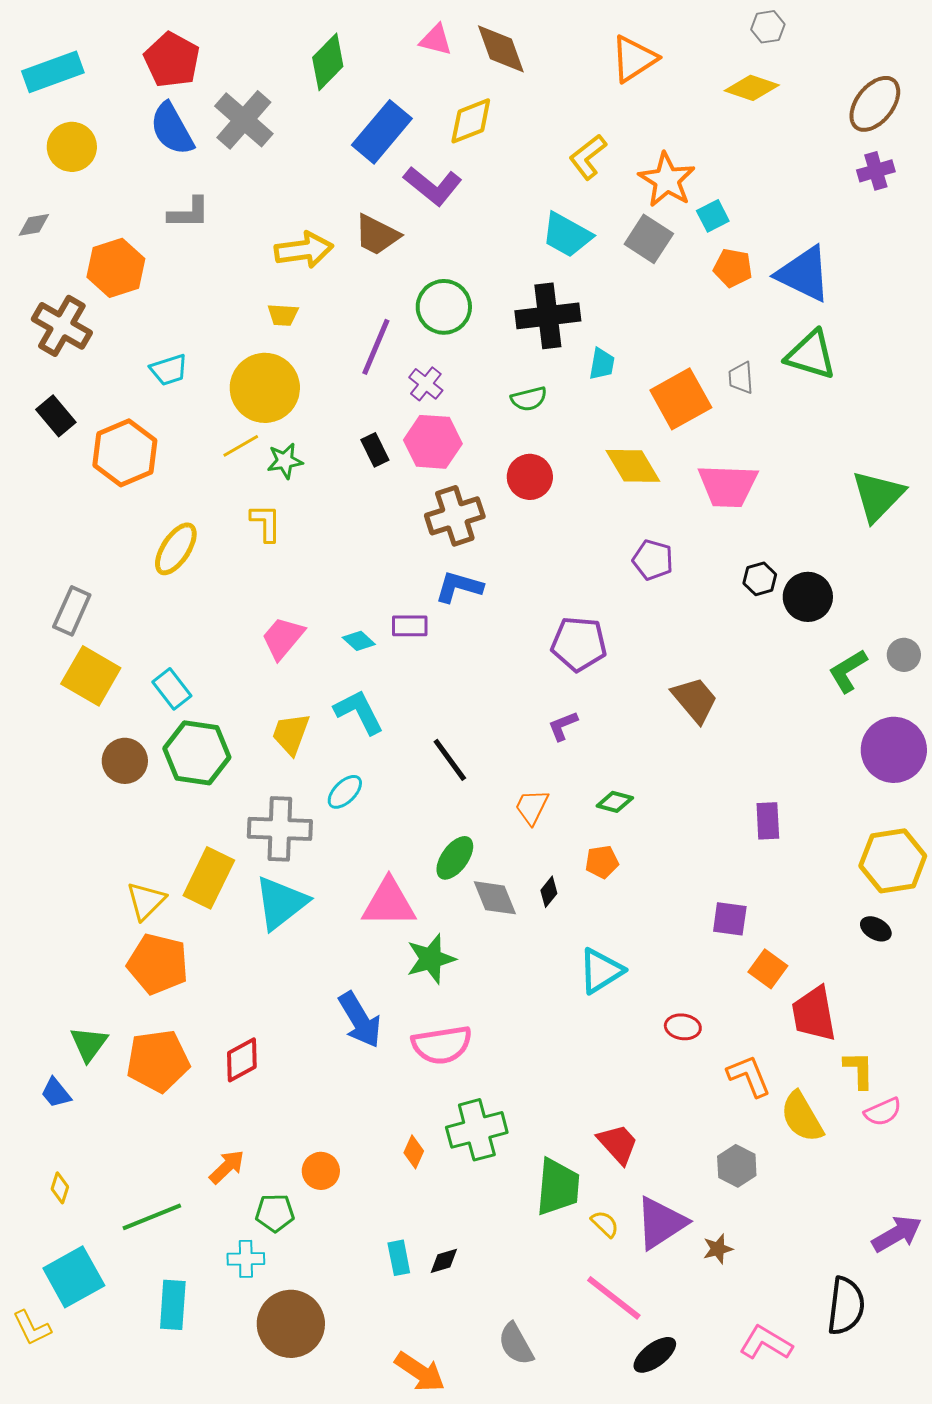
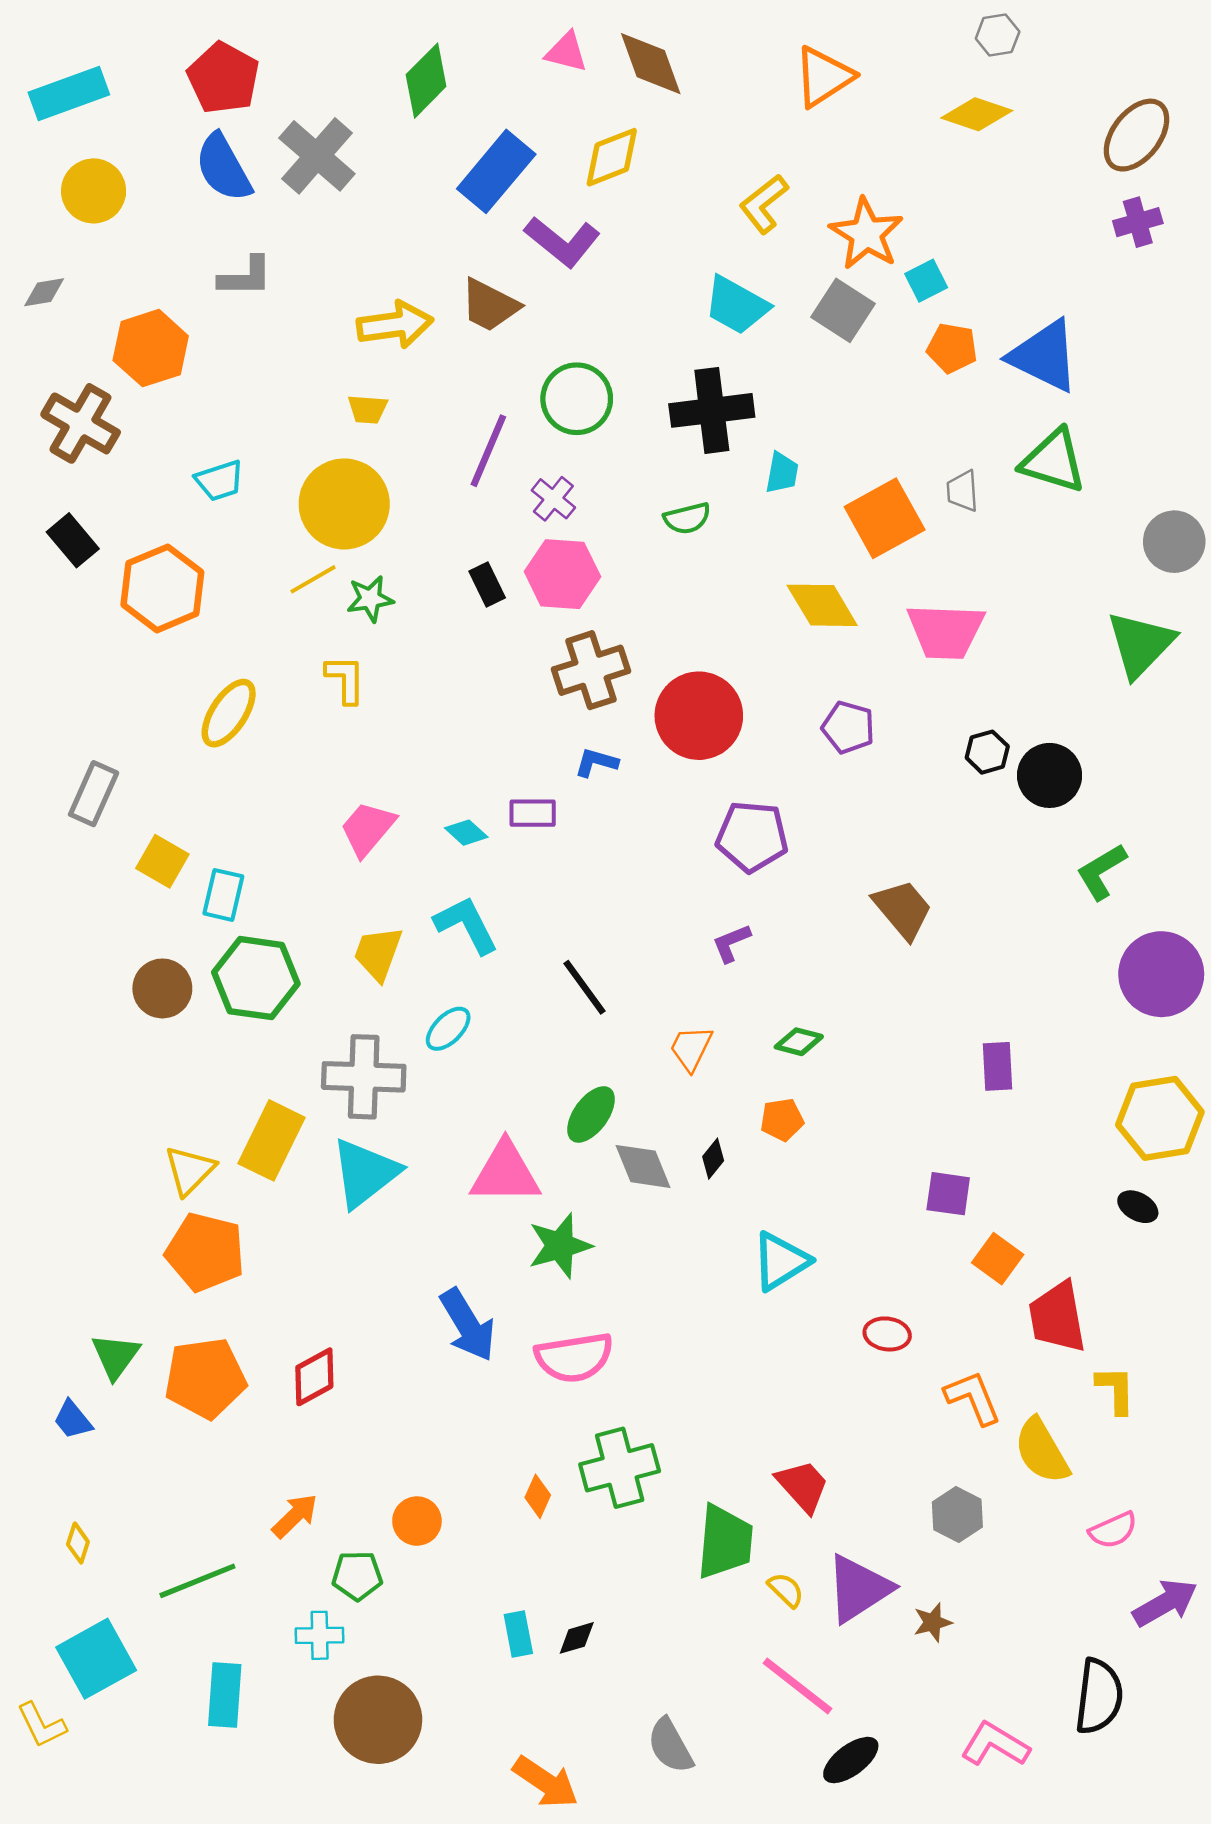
red circle: (530, 477) -> (699, 716), moved, size x1.5
blue L-shape: (459, 587) -> (596, 762), size x0.7
gray circle: (904, 655) -> (1174, 542), moved, size x1.4
yellow square: (91, 676) -> (162, 861), moved, size x0.7
cyan rectangle: (172, 689) -> (223, 895), turned 51
pink semicircle: (883, 1112) -> (1113, 1530), moved

